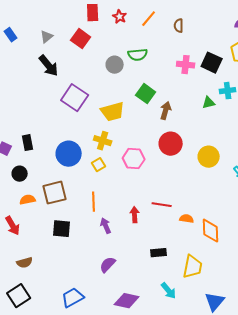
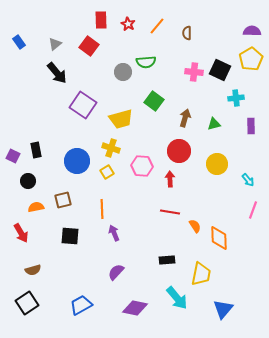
green triangle: (209, 103) -> (214, 124), moved
brown arrow: (166, 111) -> (185, 118), moved
brown square: (55, 193) -> (63, 200), size x0.7
red arrow: (135, 215) -> (170, 179), moved
orange semicircle: (187, 219) -> (195, 226), turned 48
cyan arrow: (169, 291) -> (177, 298), size x1.4

